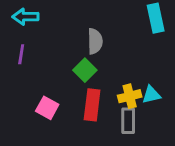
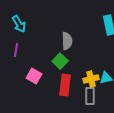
cyan arrow: (26, 17) -> (19, 24), turned -120
pink square: (47, 108) -> (34, 76), moved

